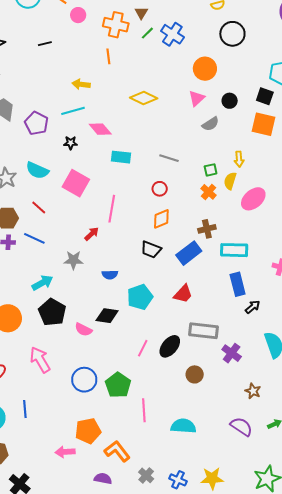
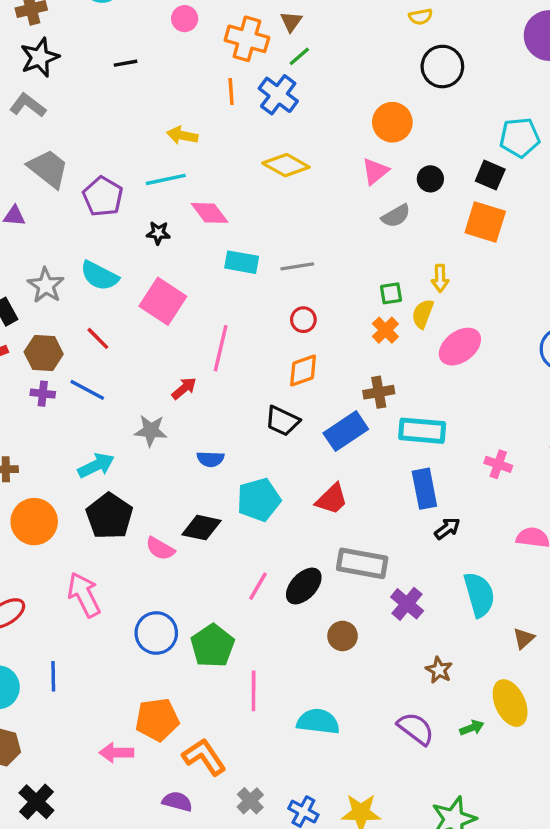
blue cross: (172, 34) -> (278, 95), moved
gray line: (169, 158) -> (297, 266), moved, turned -30

